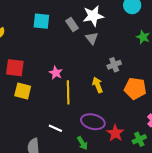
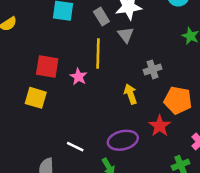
red square: (15, 68) -> (47, 66), moved
yellow line: (68, 92) -> (98, 54), moved
purple ellipse: (93, 122) -> (123, 140), turned -30
red star: (115, 133) -> (160, 126), moved

